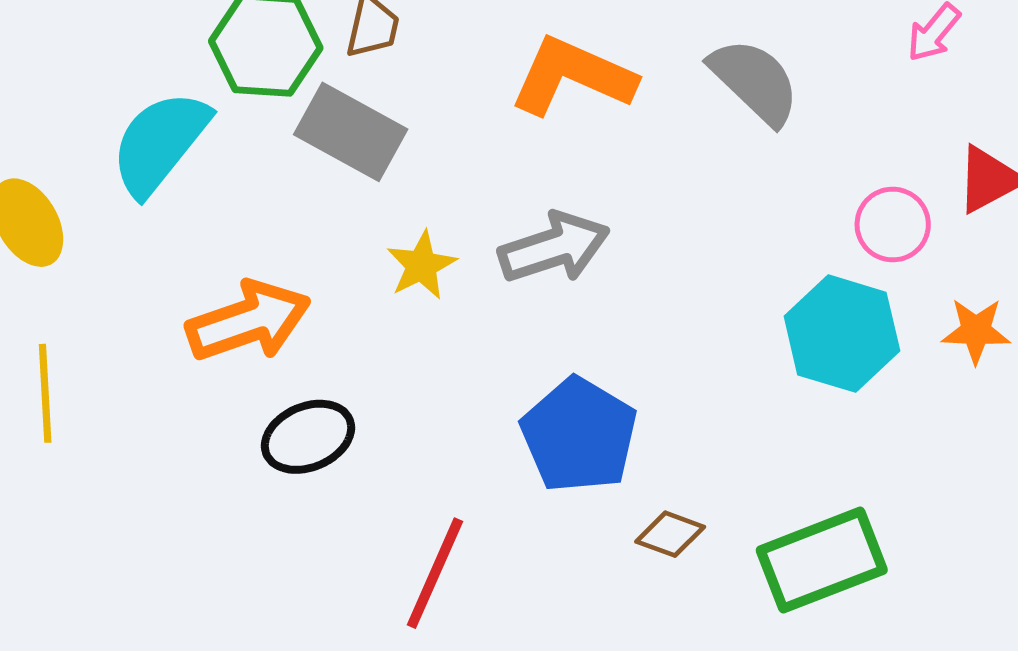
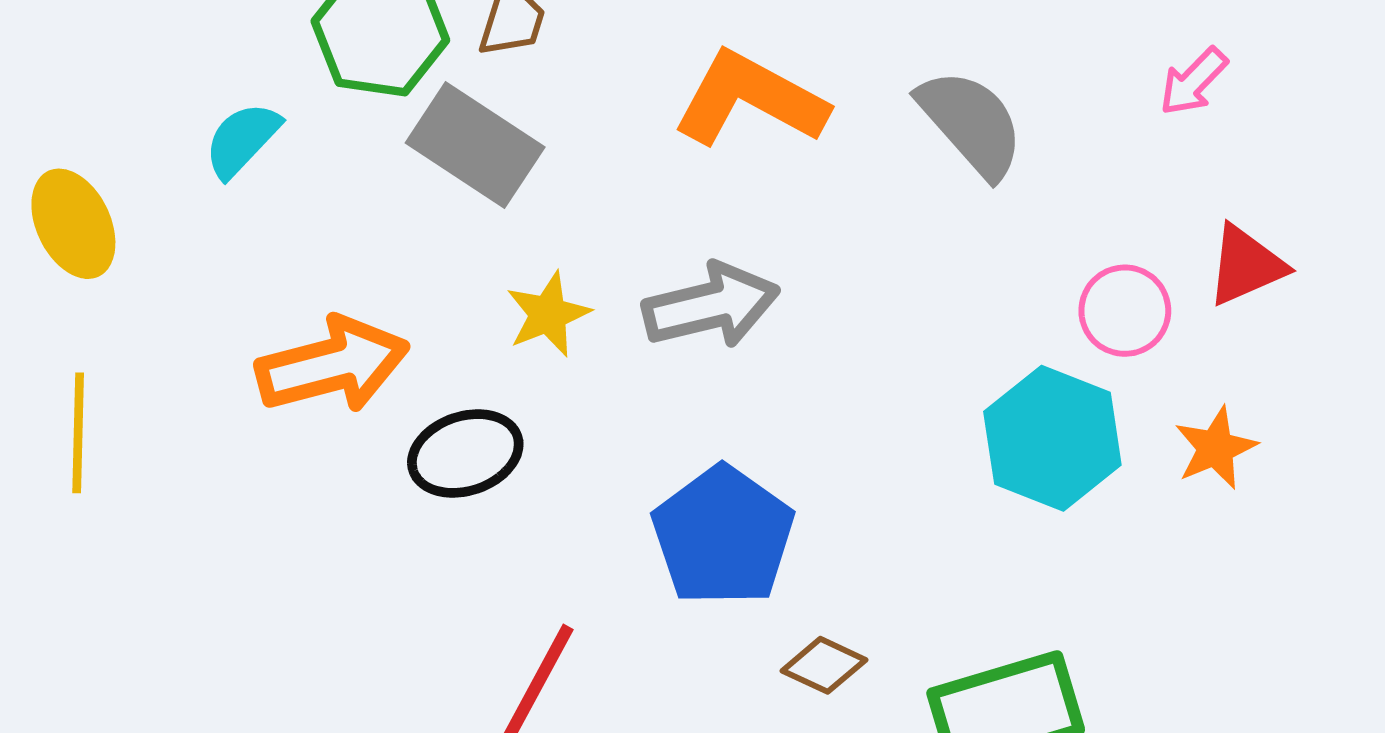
cyan semicircle: (160, 143) -> (242, 140), size x0.6
orange star: (976, 331) -> (1216, 448), turned -30
black ellipse: (308, 437) -> (465, 453), moved

